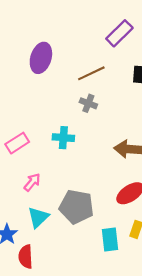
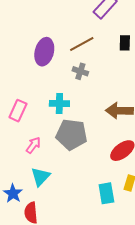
purple ellipse: (41, 58) -> (44, 52), moved
pink rectangle: (17, 143) -> (18, 111), turned -30
gray pentagon: (76, 207) -> (71, 134), moved

